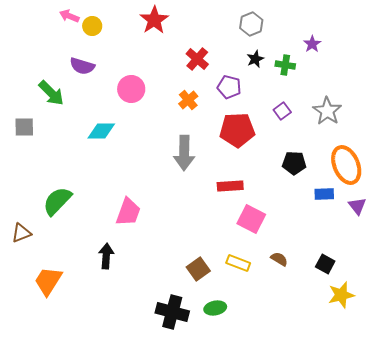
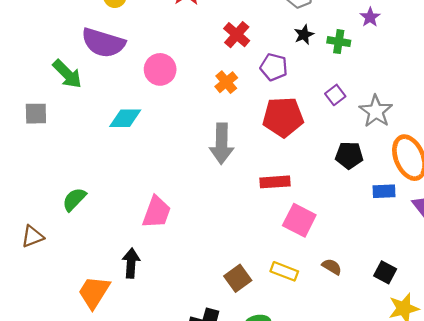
purple semicircle: (82, 66) -> (103, 43), size x1.5
gray star: (327, 111) -> (376, 111), moved
green semicircle: (57, 201) -> (74, 199), size x0.7
orange trapezoid: (48, 281) -> (94, 292), moved

